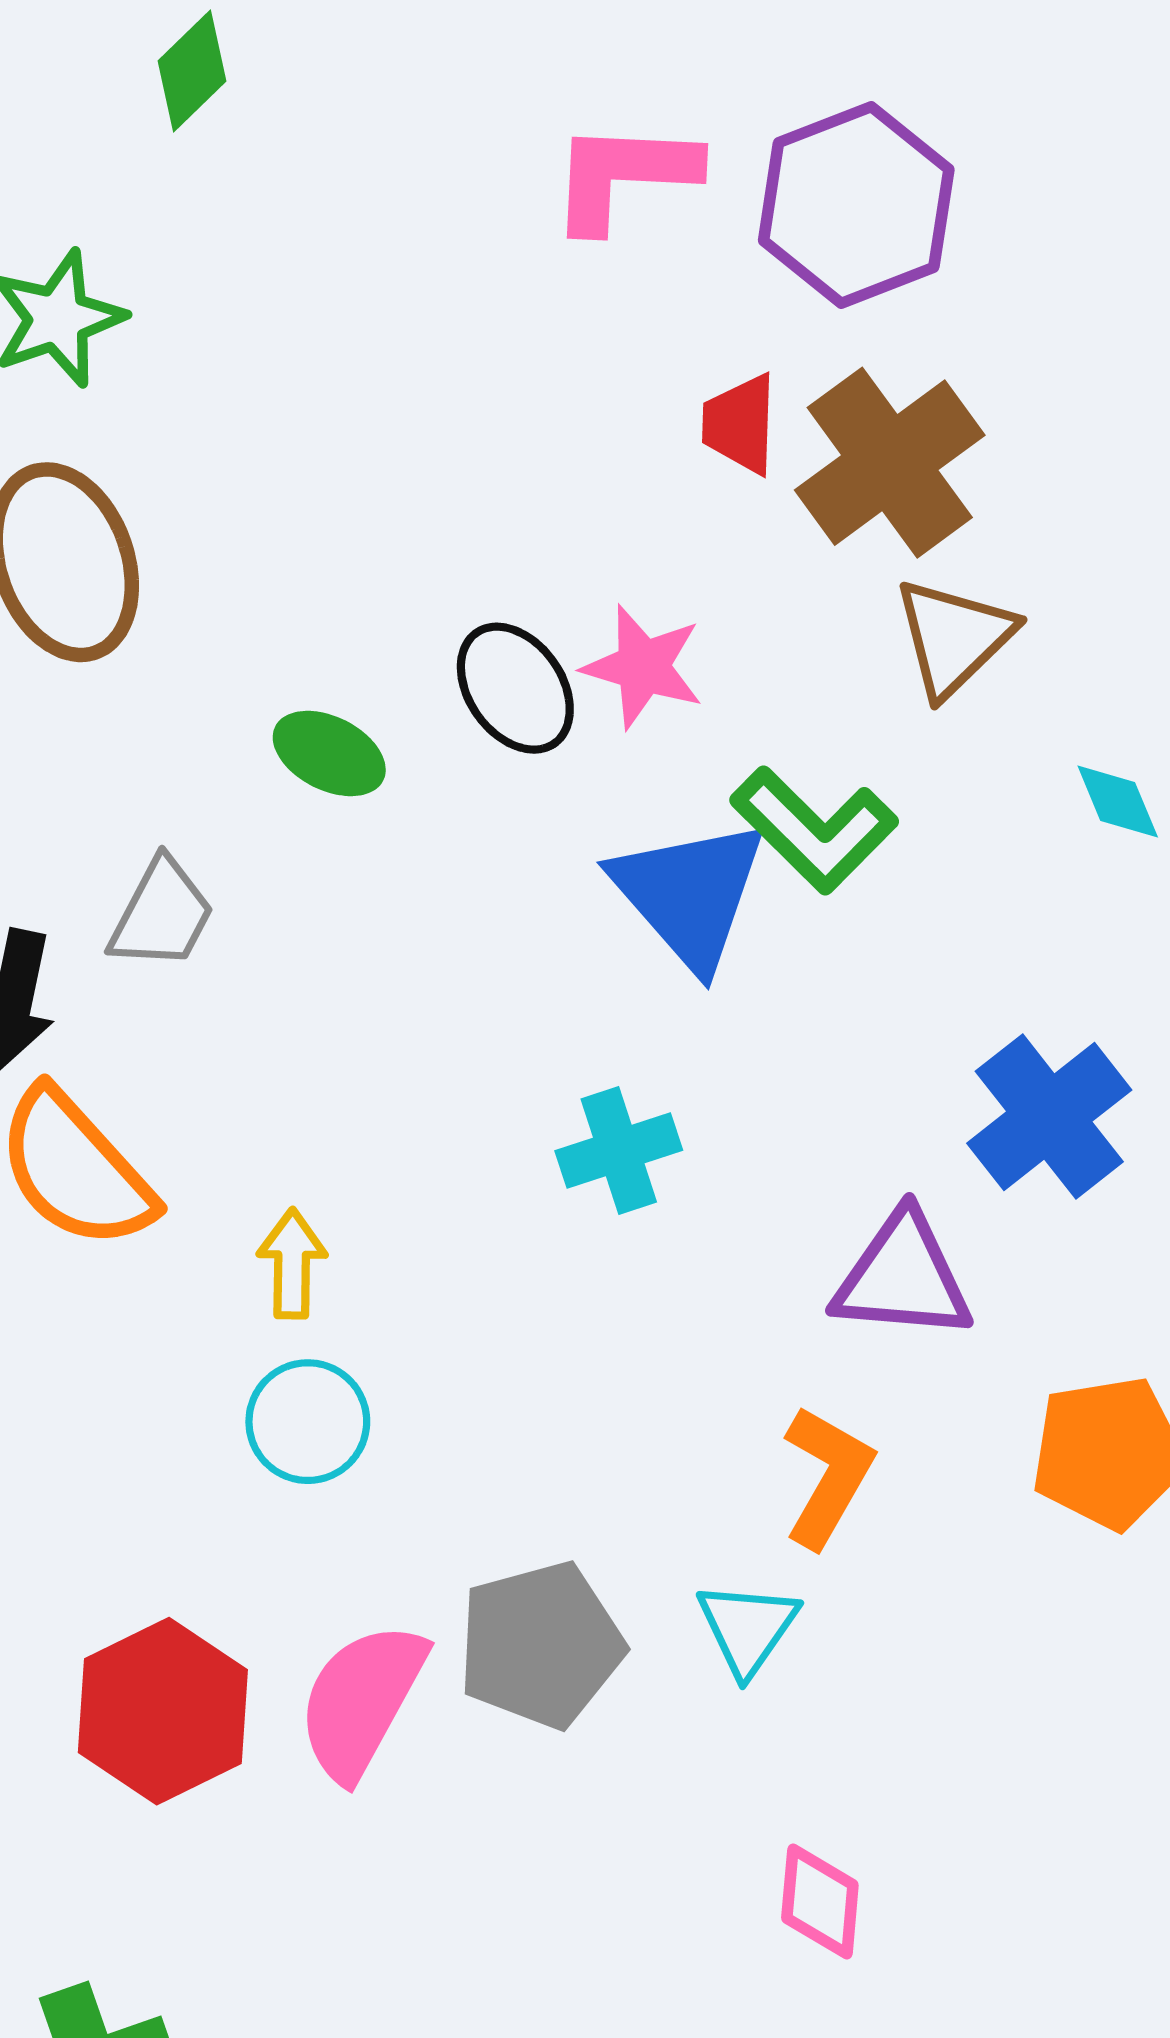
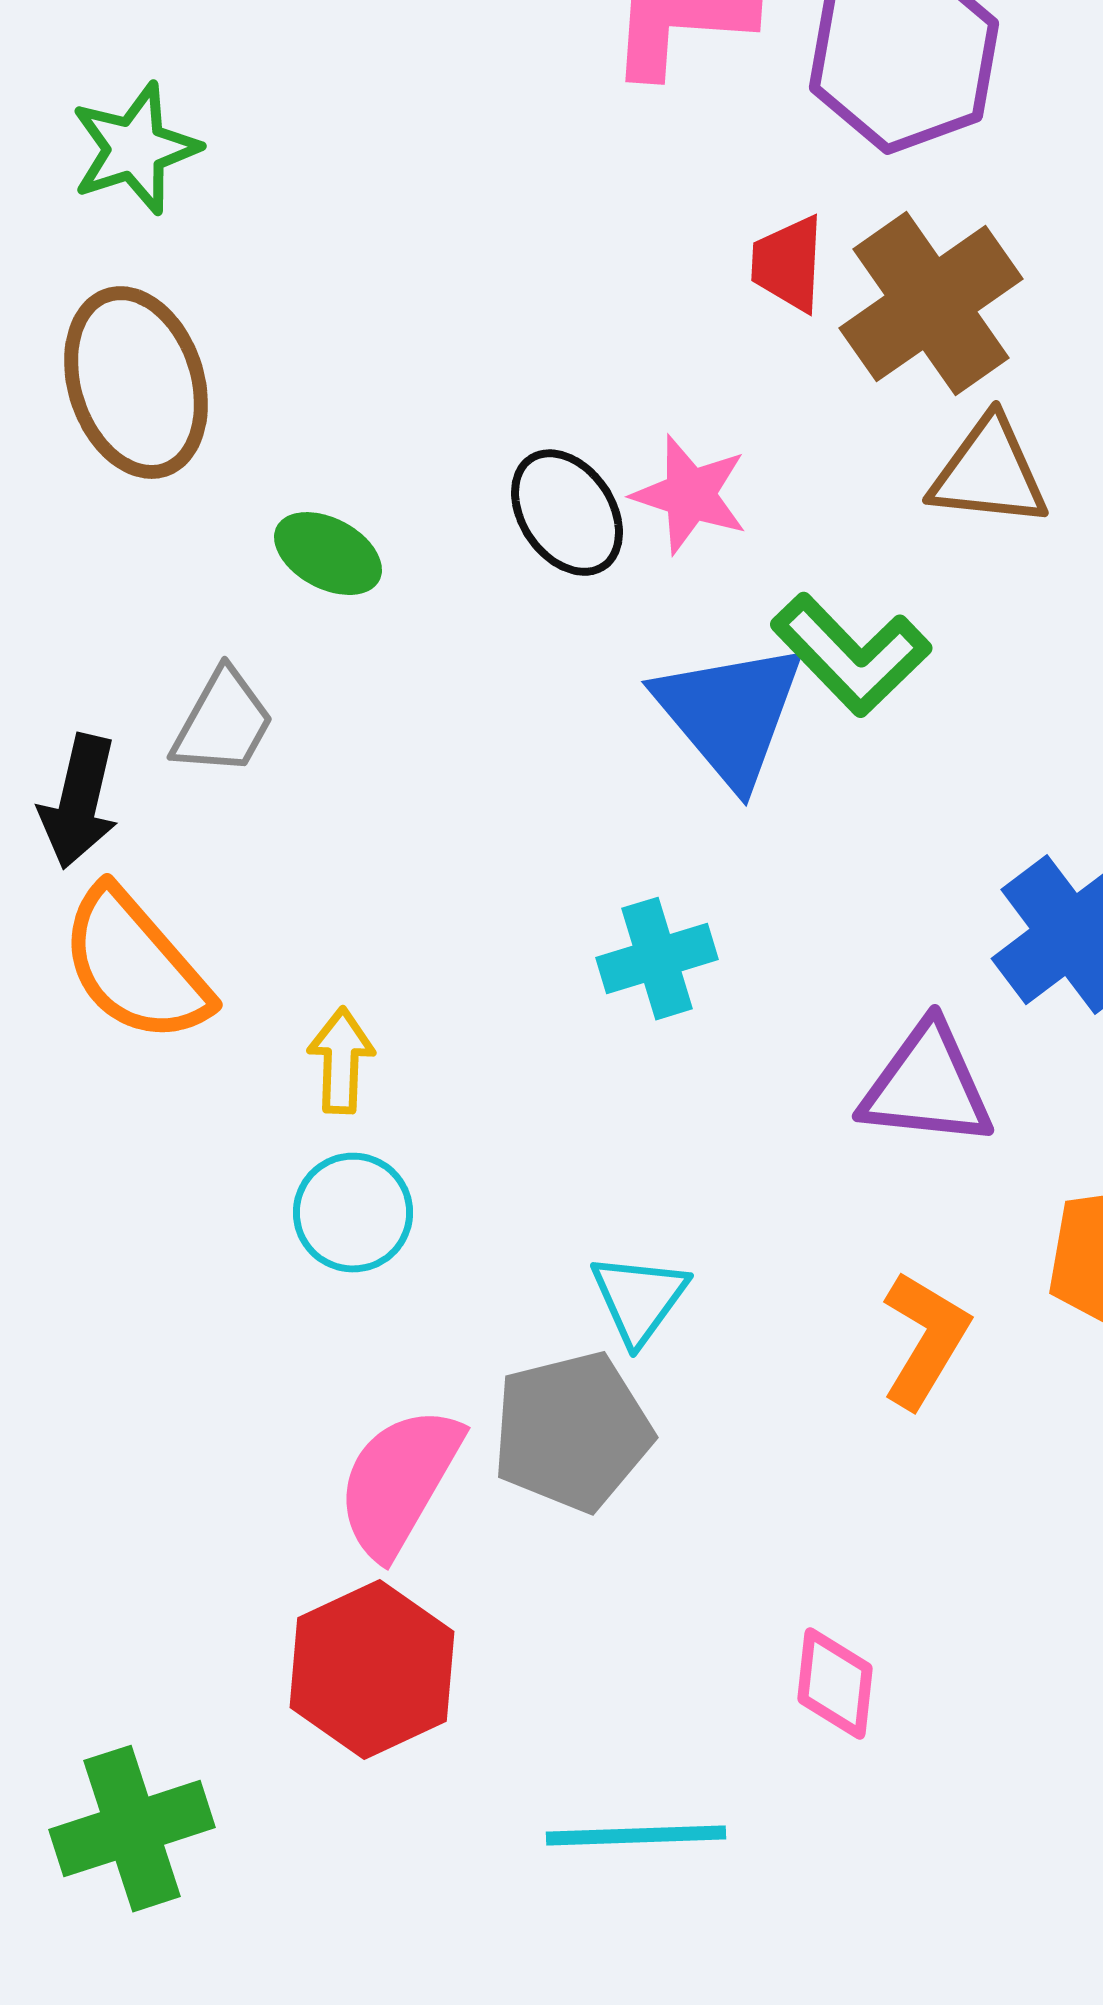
brown triangle: (954, 637) -> (989, 473), turned 49
green ellipse: (329, 753) -> (328, 554), moved
orange L-shape: (828, 1476) -> (925, 1340), moved
cyan triangle: (748, 1628) -> (639, 1299), moved
red hexagon: (163, 1711) -> (372, 1670), moved

